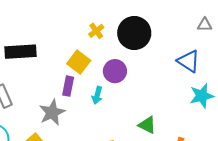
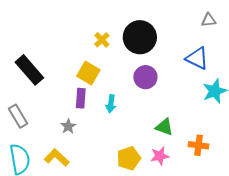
black rectangle: (21, 52) -> (29, 70), turned 60
purple circle: (115, 71) -> (145, 77), moved
gray star: (52, 112) -> (68, 126), size x0.6

